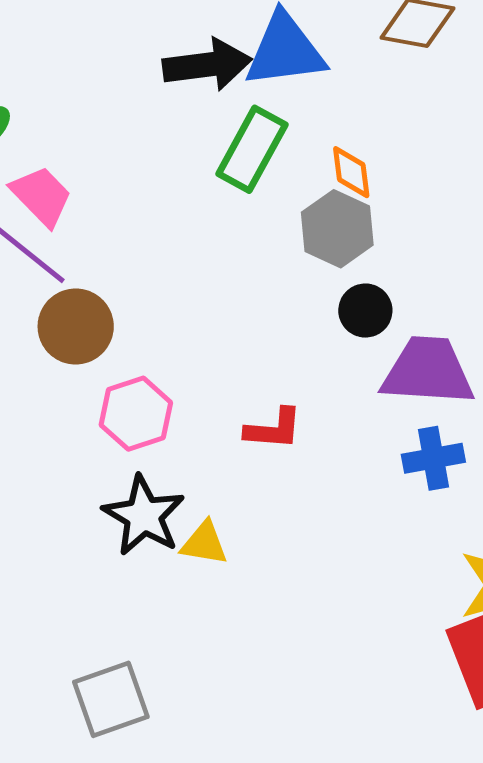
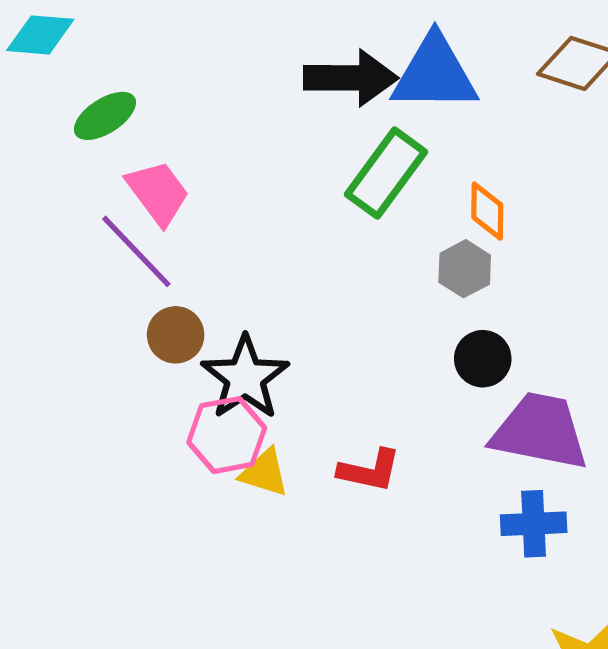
gray hexagon: (337, 229) -> (465, 269), size x0.7
brown circle: (76, 326) -> (176, 335), size x0.7
black star: (144, 516) -> (245, 378), moved
yellow triangle: (204, 543) -> (264, 473), moved

